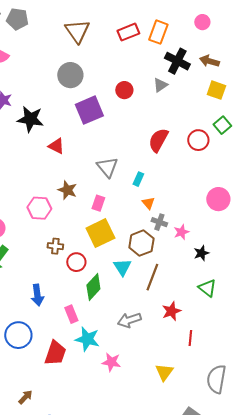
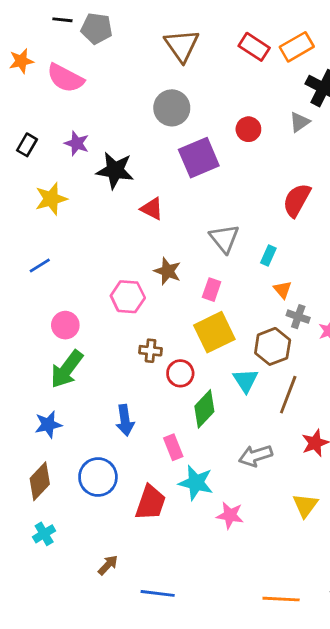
red rectangle: (128, 32) -> (254, 47), turned 55
orange rectangle: (158, 32) -> (297, 47), turned 40
yellow triangle: (164, 372) -> (305, 505), moved

